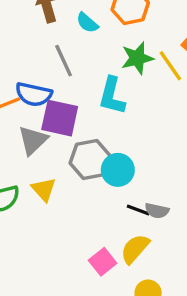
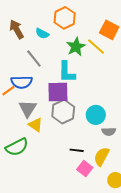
purple square: (60, 118) -> (58, 92), moved
cyan circle: (118, 170) -> (96, 115), moved
yellow triangle: (44, 189) -> (36, 125), moved
black line: (138, 210) -> (77, 150), moved

